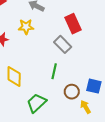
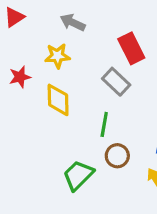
yellow diamond: (14, 77) -> (58, 100), moved
brown circle: (72, 92) -> (117, 156), moved

